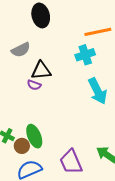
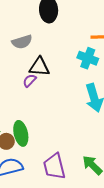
cyan cross: (85, 55) -> (88, 58), turned 30
purple semicircle: (34, 85) -> (30, 81), turned 104

